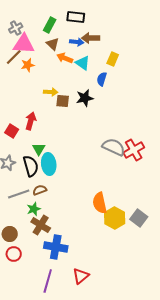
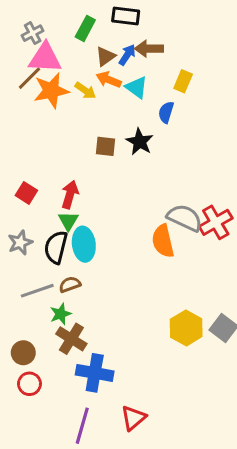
blue arrow: (77, 42) -> (127, 55), turned -64
brown triangle: (53, 44) -> (106, 56), moved, turned 40
orange star: (28, 65) -> (51, 91), size x1.6
yellow arrow: (51, 92) -> (85, 91), moved, turned 32
black star: (85, 98) -> (140, 142), turned -30
red arrow: (31, 121) -> (70, 194), moved
black semicircle: (31, 166) -> (56, 247), turned -150
orange semicircle: (100, 203) -> (163, 241), moved

